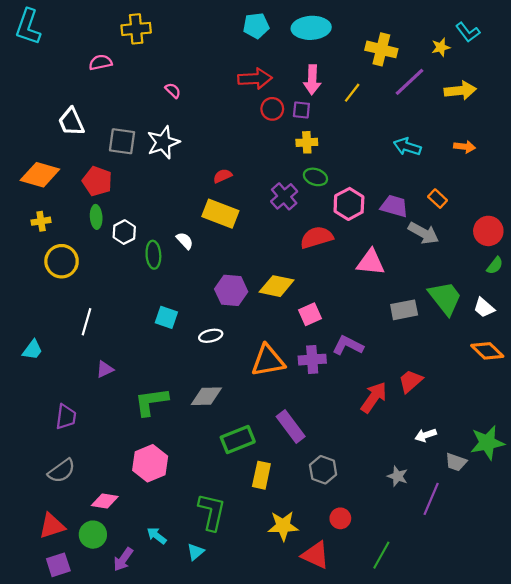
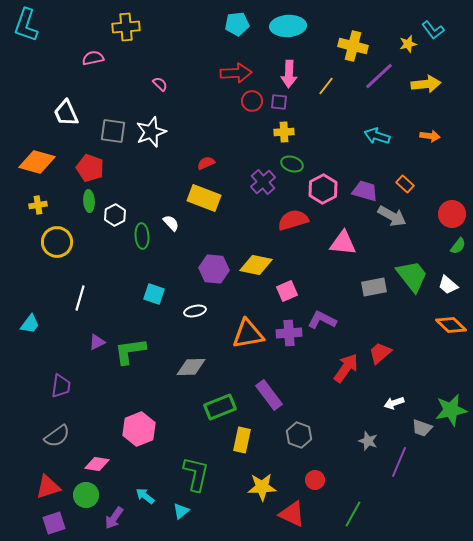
green L-shape: (151, 402) -> (130, 351), moved

